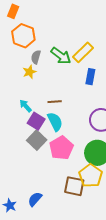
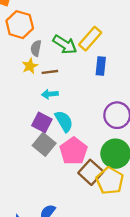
brown line: (55, 102) -> (50, 72), moved
cyan arrow: (25, 106) -> (50, 94), moved, turned -48
brown square: (74, 186) -> (91, 172), moved, turned 35

